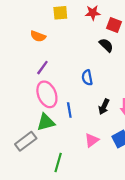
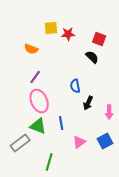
red star: (93, 13) -> (68, 34), moved
black arrow: (104, 107) -> (88, 103), moved
blue line: (69, 110) -> (61, 123), moved
green triangle: (46, 122) -> (38, 126), turned 36

